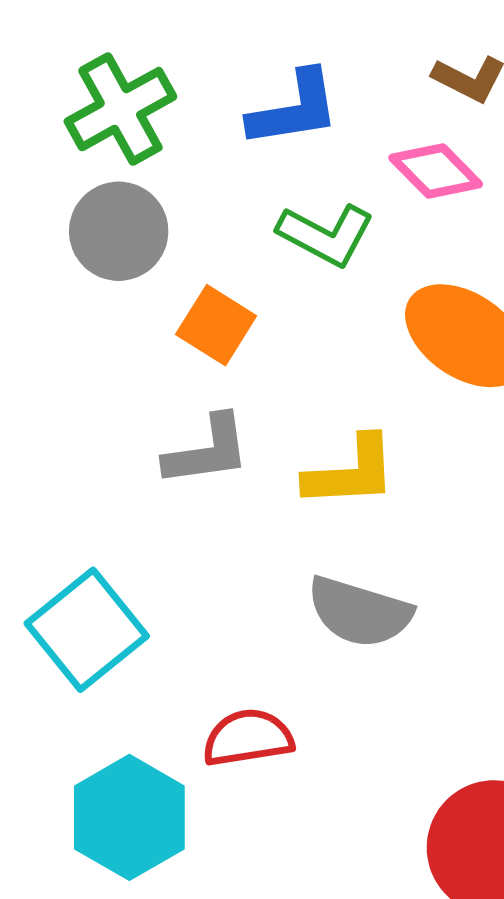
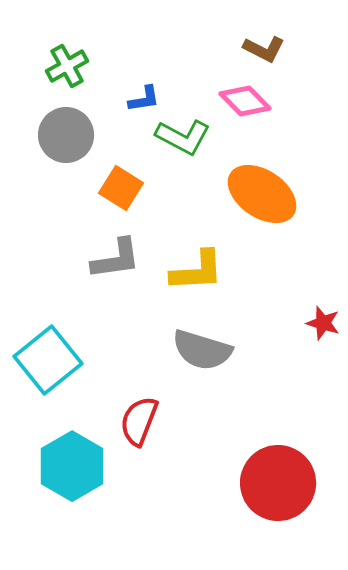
green cross: (120, 109) -> (67, 66), size x0.7
blue L-shape: (294, 109) -> (144, 99), moved, size x0.6
red semicircle: (248, 738) -> (139, 421), turned -60

